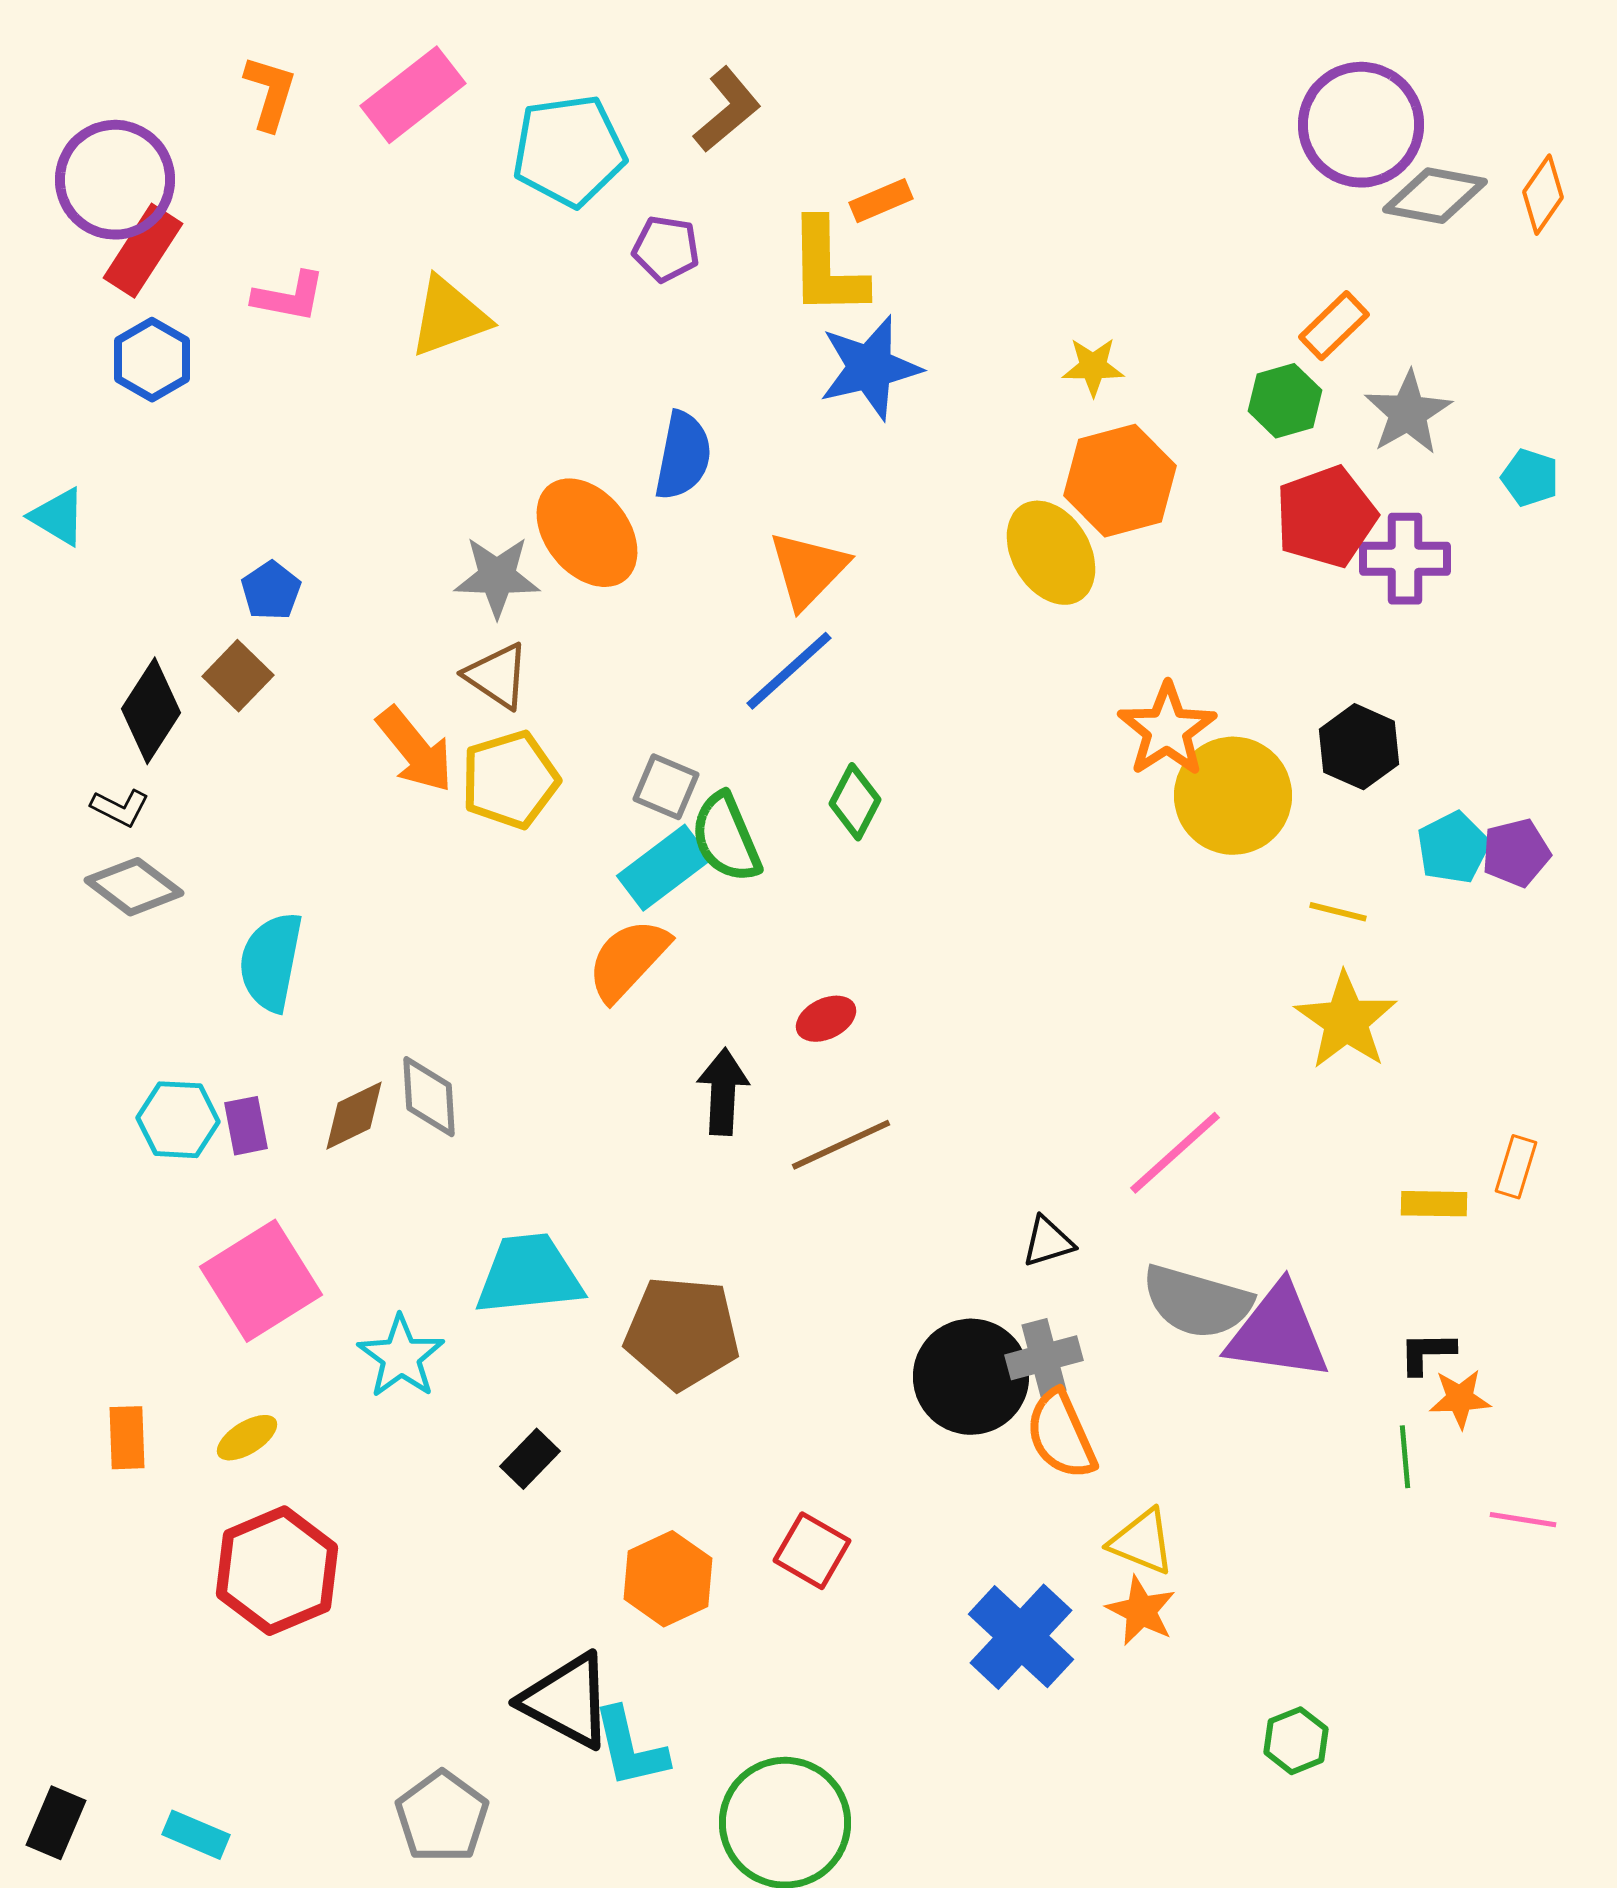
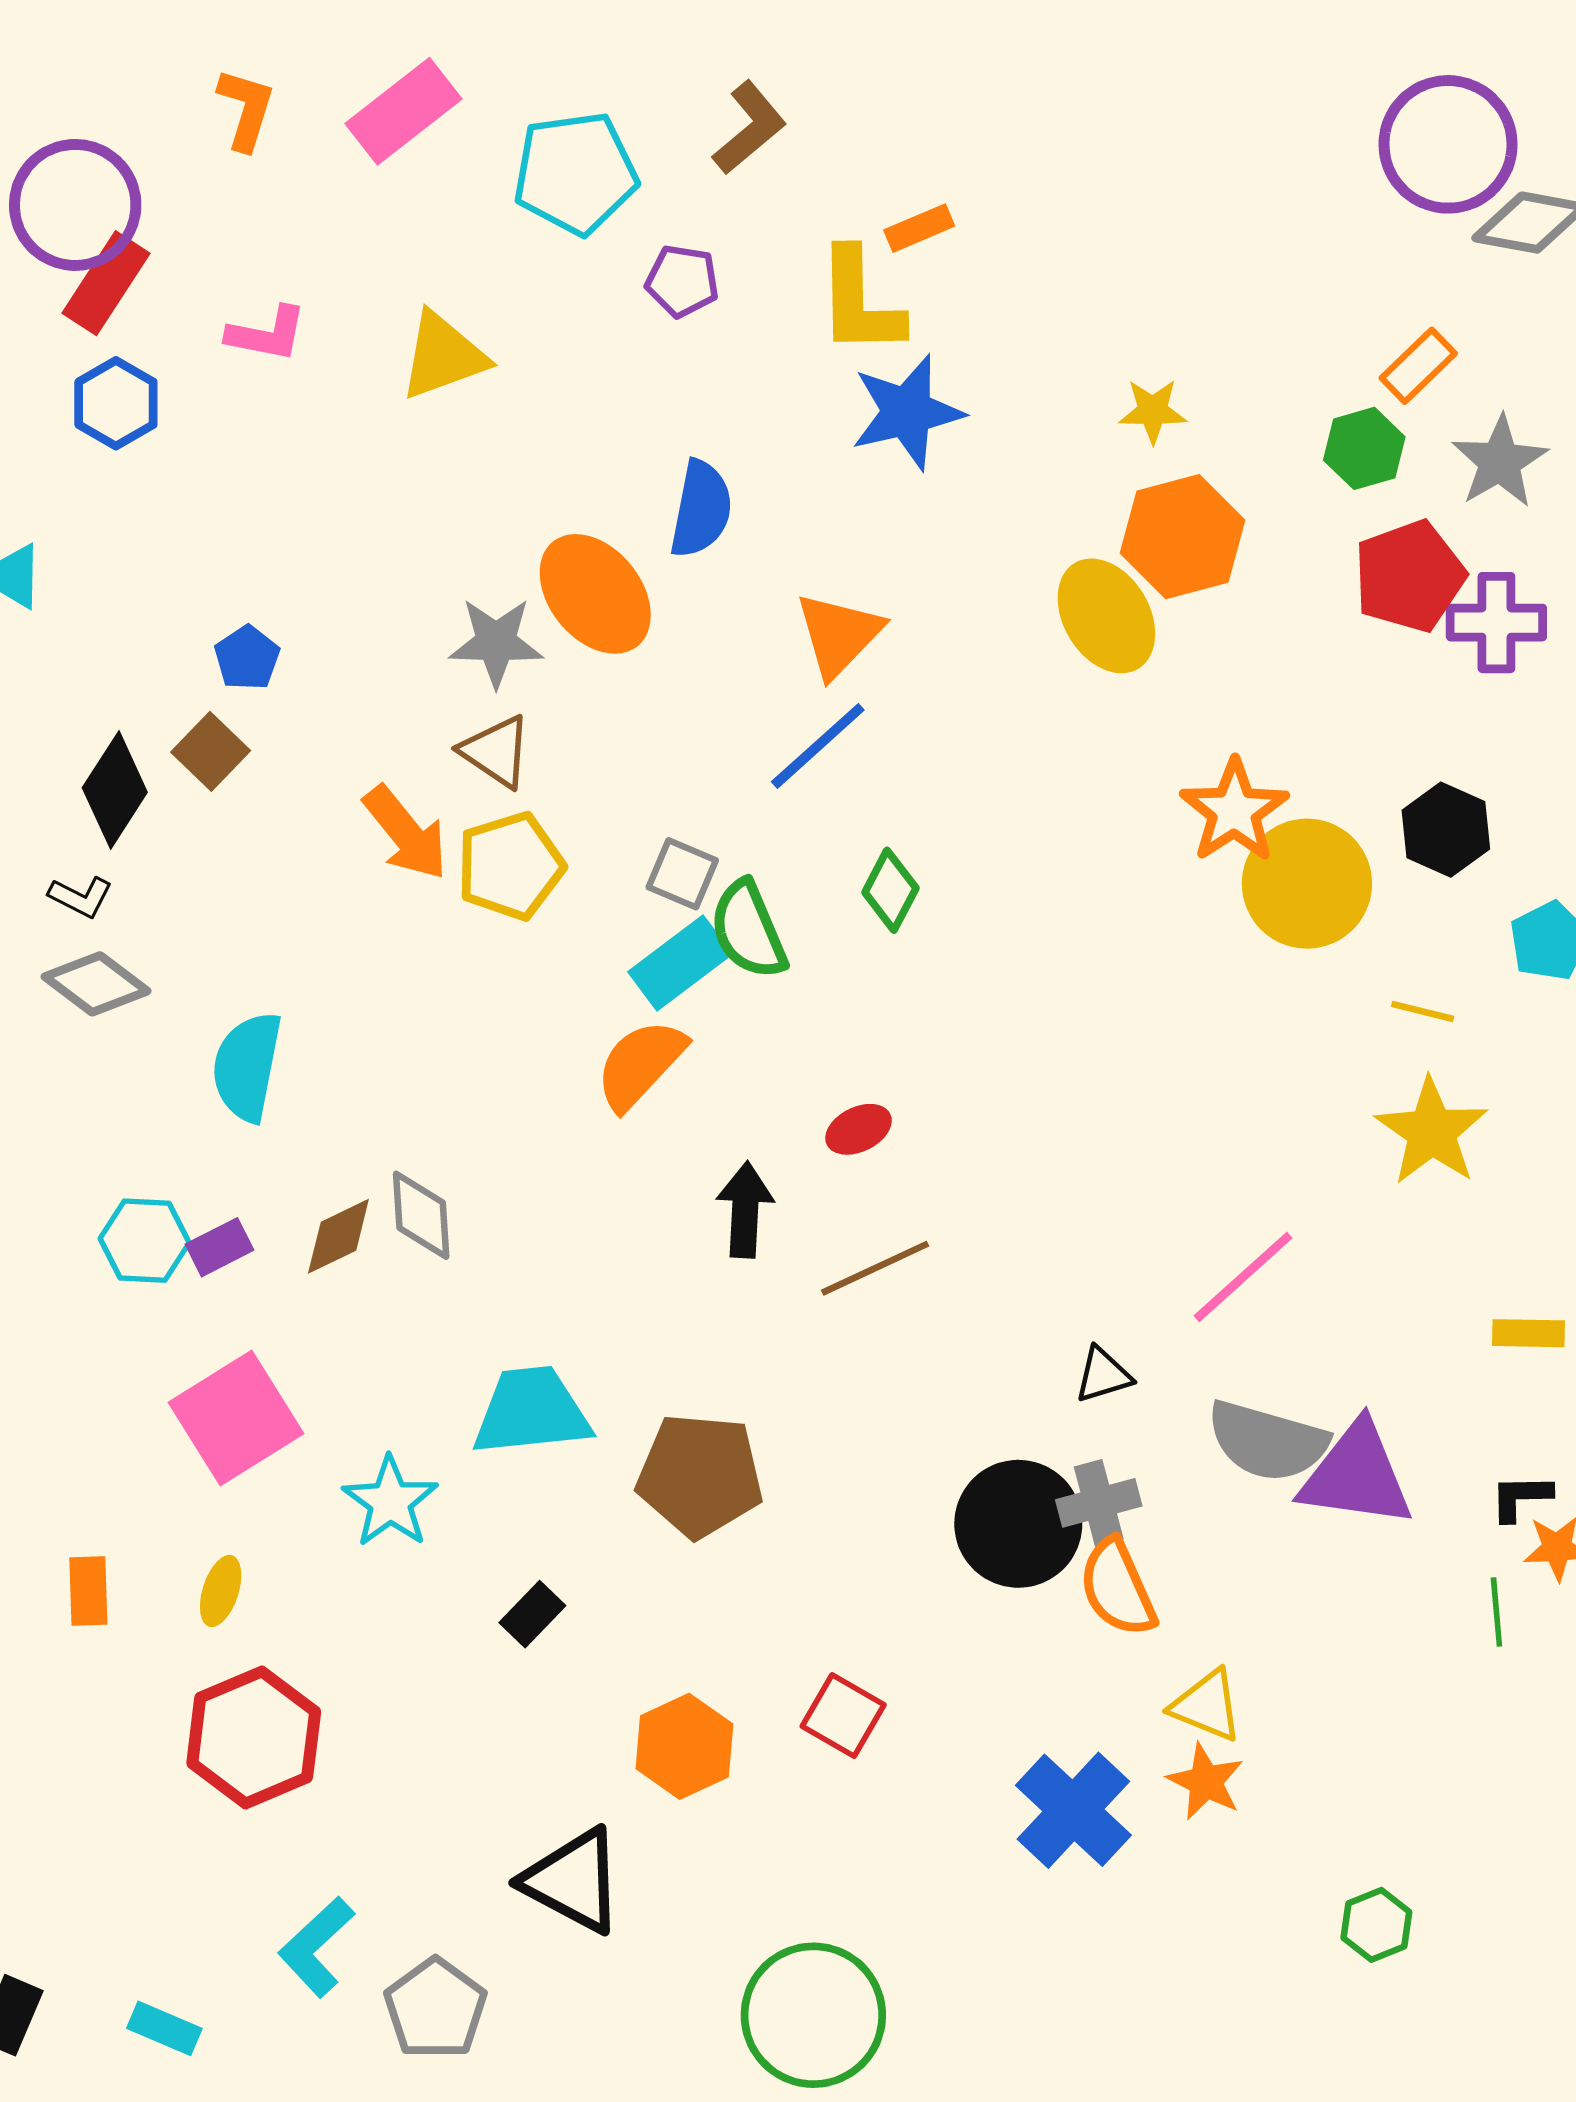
purple rectangle: (246, 1126) -> (219, 1247), turned 74
yellow ellipse: (247, 1438) -> (221, 1591), turned -40
cyan L-shape: (630, 1748) -> (316, 1947), moved, turned 60

